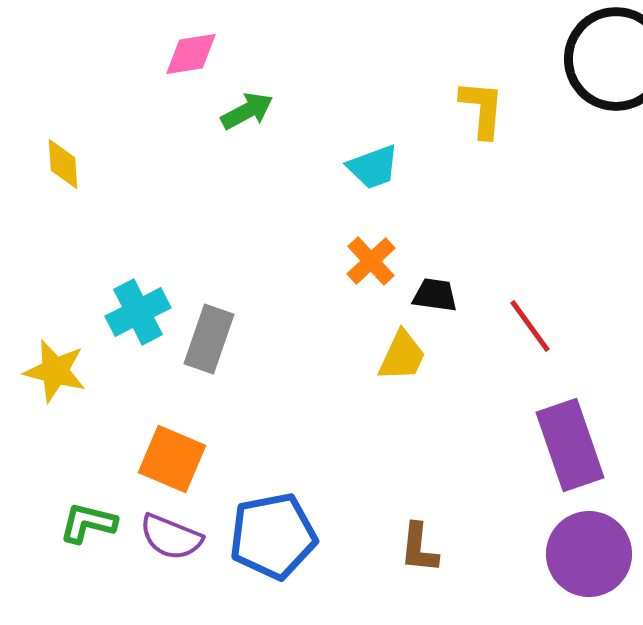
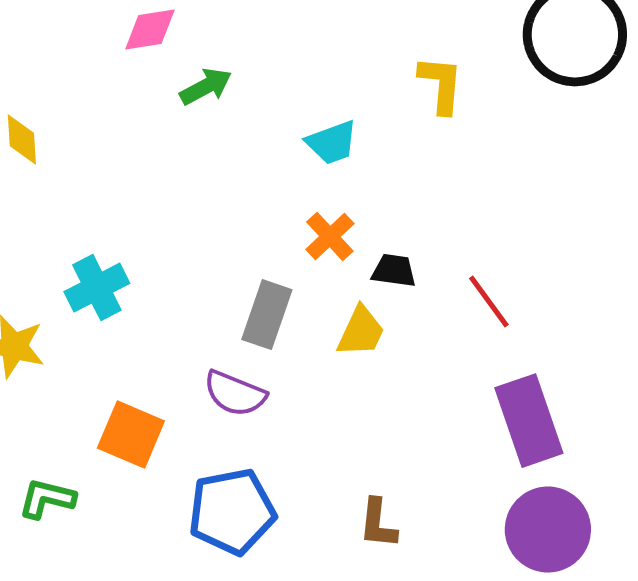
gray rectangle: (209, 339) -> (267, 315), moved
purple semicircle: (171, 537) -> (235, 394), moved

